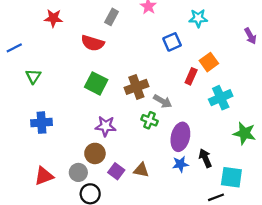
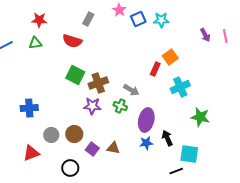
blue square: (172, 42) -> (138, 19), moved
green triangle: (33, 76) -> (35, 43), moved, turned 48
brown cross: (136, 87) -> (98, 83), moved
purple star: (106, 126) -> (92, 106), moved
gray circle: (78, 172) -> (51, 135), moved

